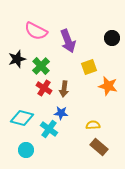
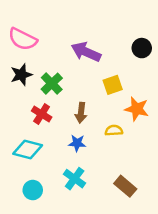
pink semicircle: (36, 31) -> (23, 39), moved
purple arrow: (68, 41) -> (86, 52), turned 135
red cross: (44, 88) -> (42, 114), moved
yellow semicircle: (93, 125) -> (114, 130), moved
cyan cross: (49, 129) -> (75, 179), moved

